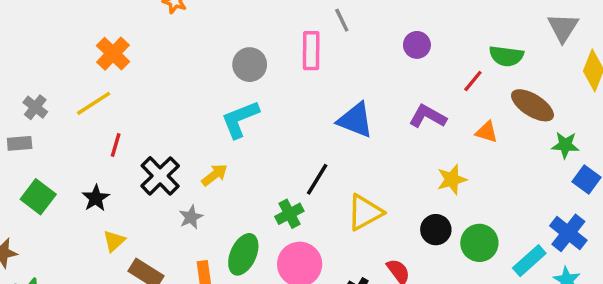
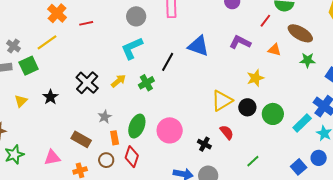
red line: (116, 145) -> (86, 23), moved, turned 64
green star: (565, 145) -> (308, 60), moved
black line: (317, 179) -> (168, 62), moved
green square: (38, 197) -> (29, 66), moved, turned 30
yellow triangle: (365, 212) -> (222, 101), moved
green cross: (289, 214) -> (146, 83), moved
gray star: (191, 217) -> (105, 117), moved
yellow triangle: (114, 241) -> (21, 101), moved

